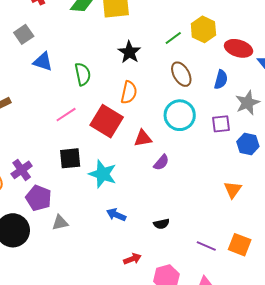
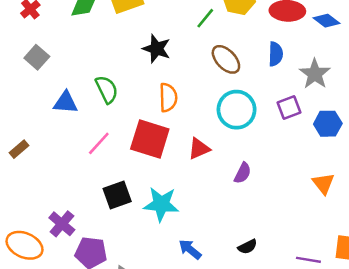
gray square: (24, 34) -> (37, 57), moved
blue triangle: (43, 62) -> (66, 103), moved
purple semicircle: (161, 162) -> (243, 173), moved
blue arrow: (116, 215) -> (190, 249), turned 30

